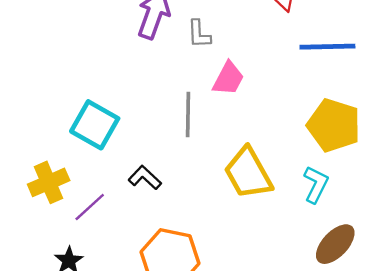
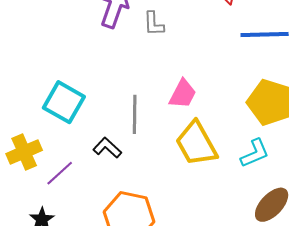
pink trapezoid: (228, 79) -> (183, 94), moved
gray line: (188, 115) -> (135, 114), moved
cyan L-shape: (316, 184) -> (255, 153), turned 40

